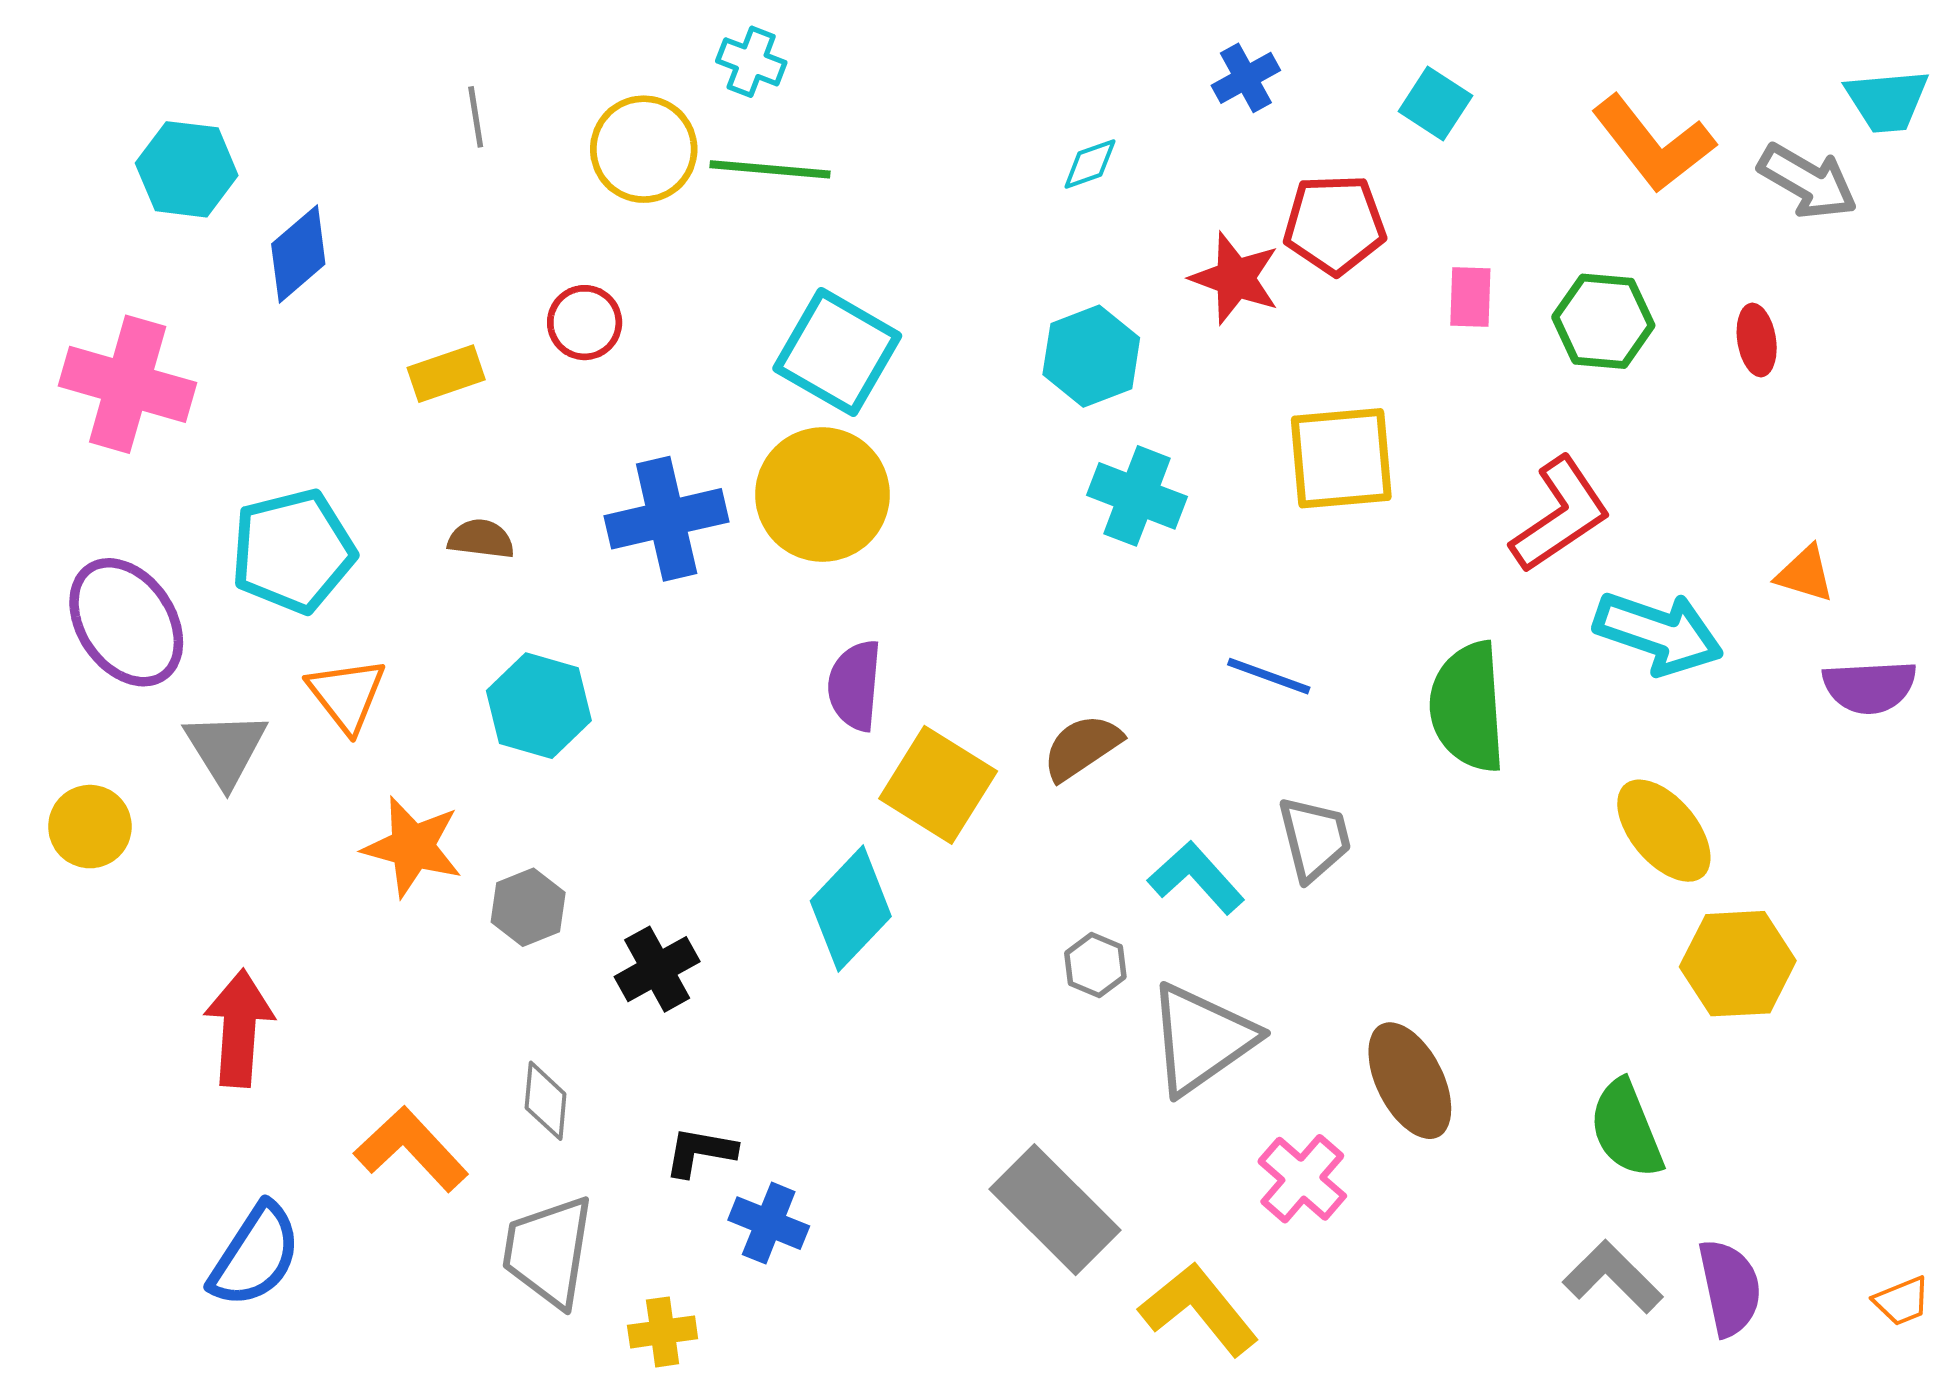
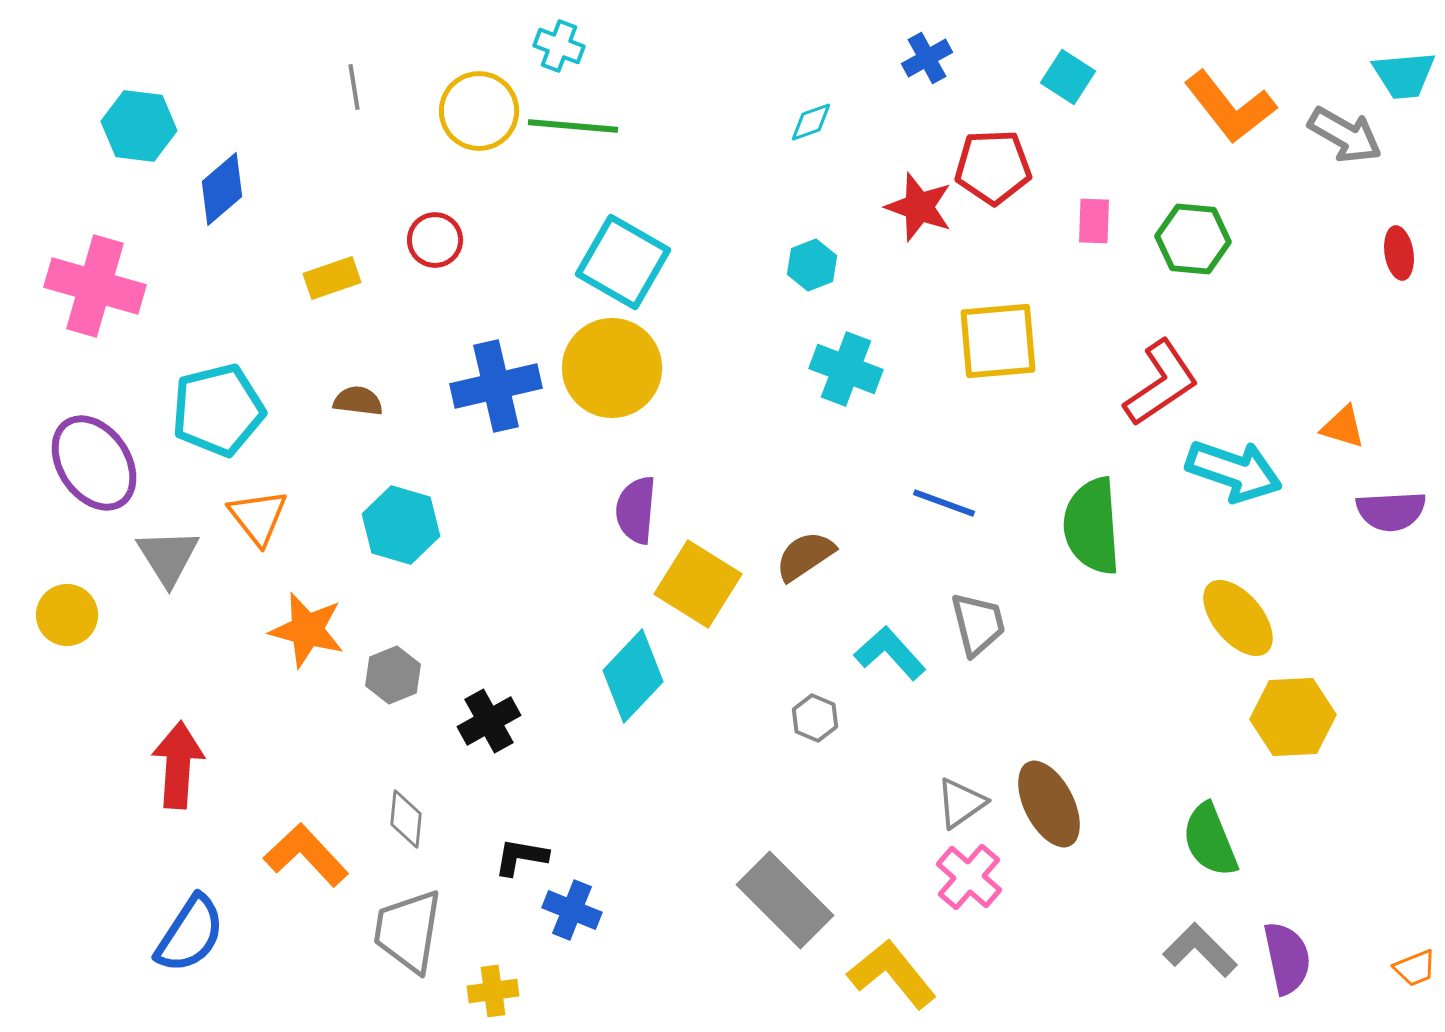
red ellipse: (1757, 340) -> (1399, 253), moved
cyan hexagon: (1091, 356) -> (812, 265), size x0.7
gray triangle: (1202, 1039) -> (961, 803), moved, size x0.6

